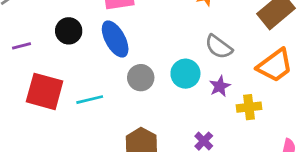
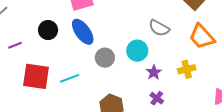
orange trapezoid: (275, 66) -> (202, 37), turned 92
purple star: (220, 86) -> (154, 72), moved

